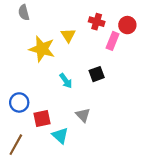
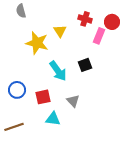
cyan arrow: (66, 81) -> (58, 71), size x1.5
red square: (42, 118) -> (43, 97), moved
cyan triangle: (60, 136) -> (53, 119), turned -35
brown line: (16, 145) -> (14, 127), turned 42

